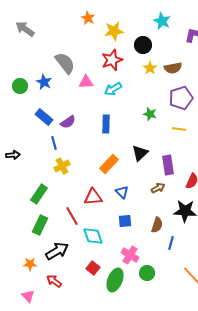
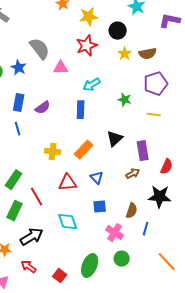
cyan arrow: (113, 89) -> (92, 85), moved
blue rectangle: (44, 117) -> (19, 103), turned 60
blue line: (54, 143) -> (18, 129), moved
yellow cross: (62, 166) -> (53, 152), moved, turned 35
red line: (72, 216) -> (37, 197), moved
pink cross: (130, 255) -> (115, 233), moved
red square: (93, 268) -> (60, 276), moved

